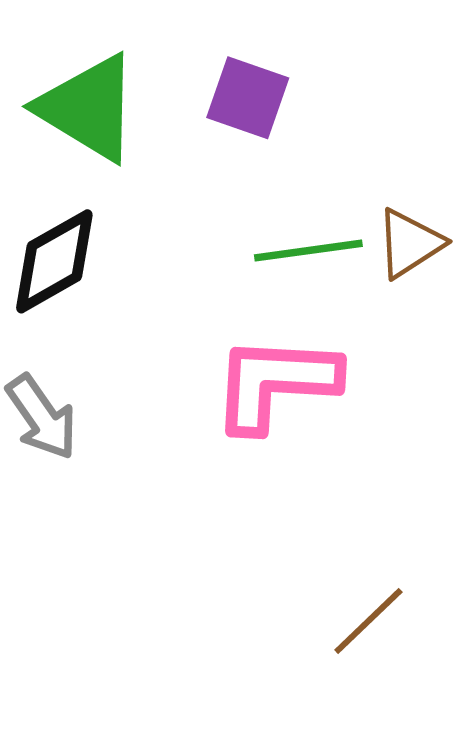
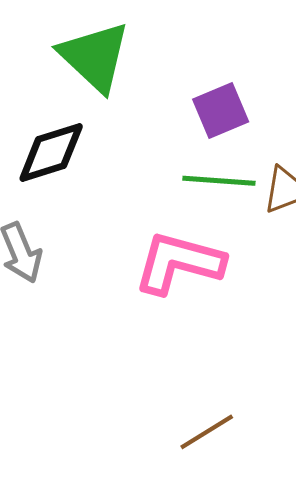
purple square: (248, 98) -> (221, 110), moved, turned 36

